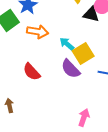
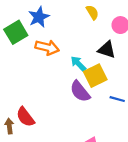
black triangle: (91, 14) -> (107, 50), moved
red semicircle: (32, 72) -> (25, 117), moved

